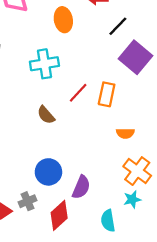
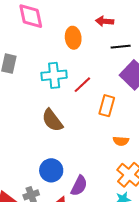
black line: (118, 26) -> (121, 47), turned 36
red line: (78, 93) -> (82, 85), moved
brown semicircle: (46, 115) -> (52, 120), size x1.4

